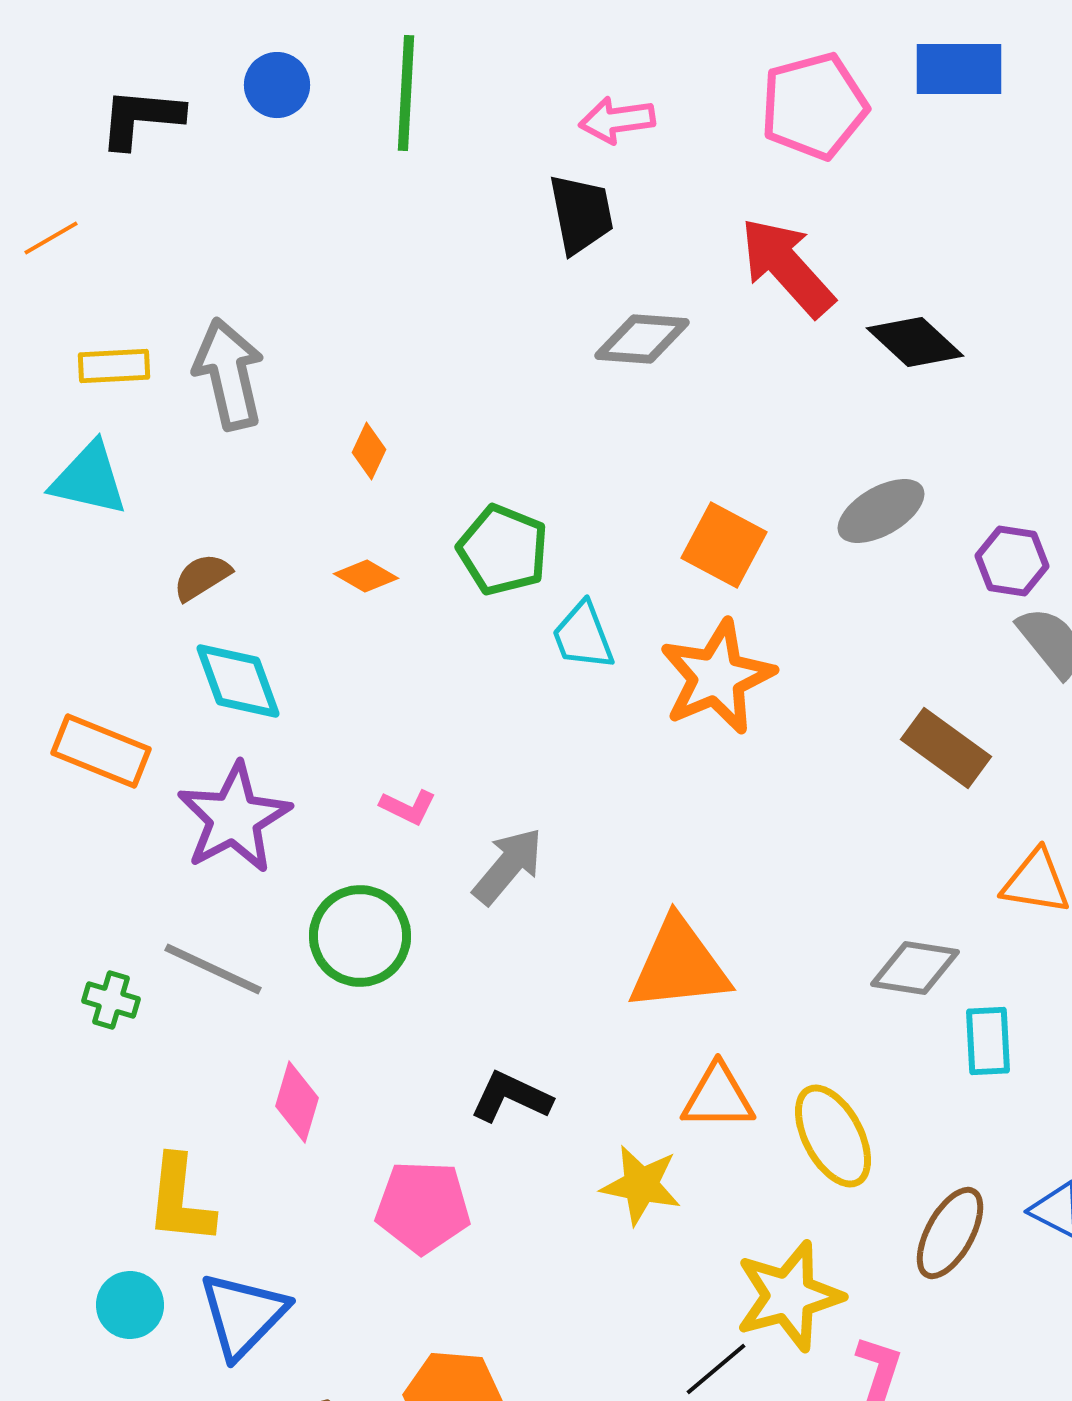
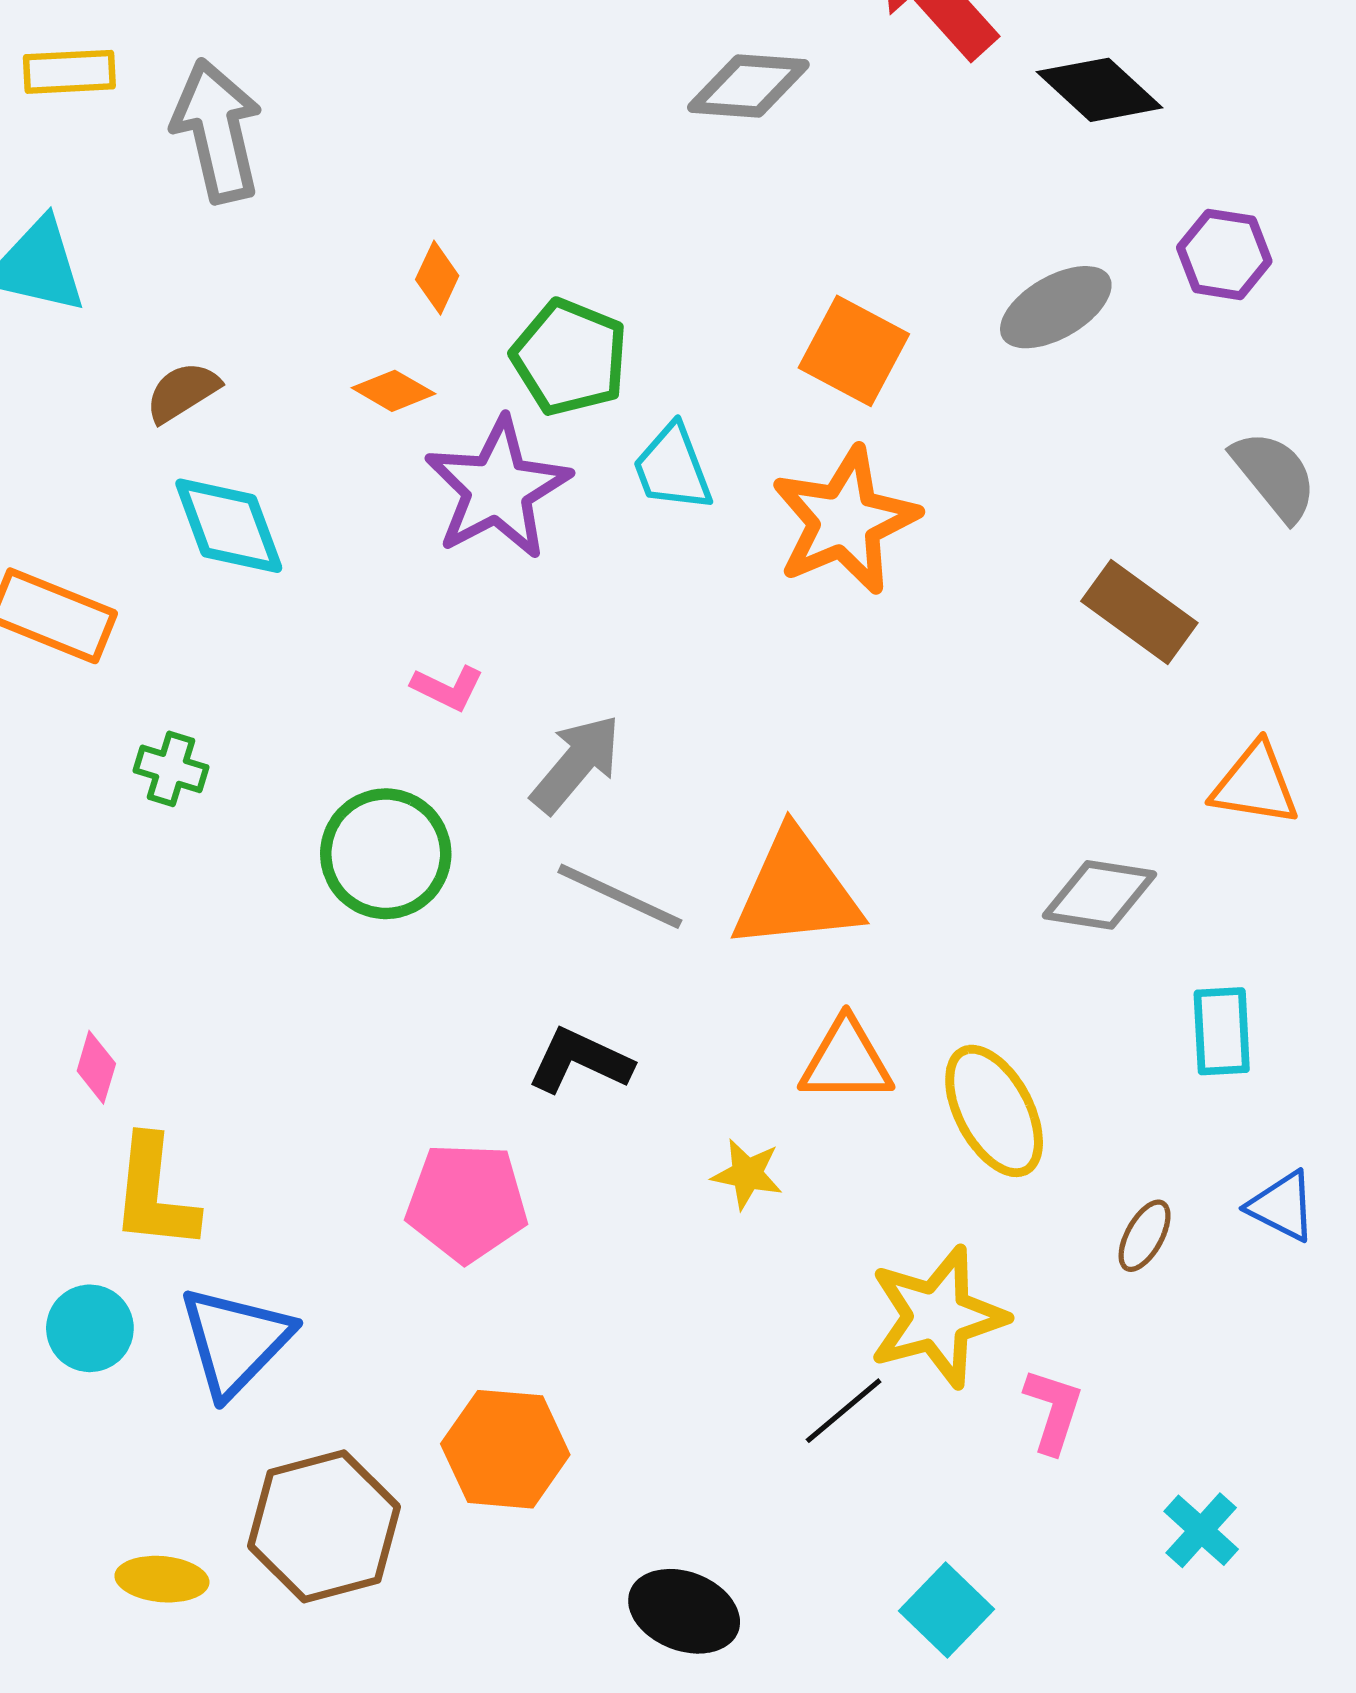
yellow rectangle: (114, 366) -> (69, 72), moved
orange diamond: (369, 451) -> (437, 278), moved
purple hexagon: (1012, 561) -> (1224, 254), moved
purple star: (234, 818) -> (498, 489), moved
gray line: (213, 969) -> (620, 896), moved
green cross: (111, 1000) -> (171, 769), moved
cyan rectangle: (988, 1041) -> (1222, 1031), moved
pink diamond: (297, 1102) -> (96, 1067), moved, size x0.7
yellow star: (641, 1185) -> (747, 1174), size x0.7
brown ellipse: (950, 1233) -> (1145, 1236), size x0.6

